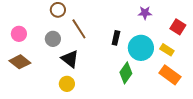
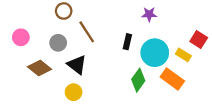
purple star: (145, 13) -> (149, 14), moved
red square: (178, 27) -> (199, 40), moved
brown diamond: (20, 62) -> (40, 68), moved
orange rectangle: (170, 75) -> (172, 79), moved

